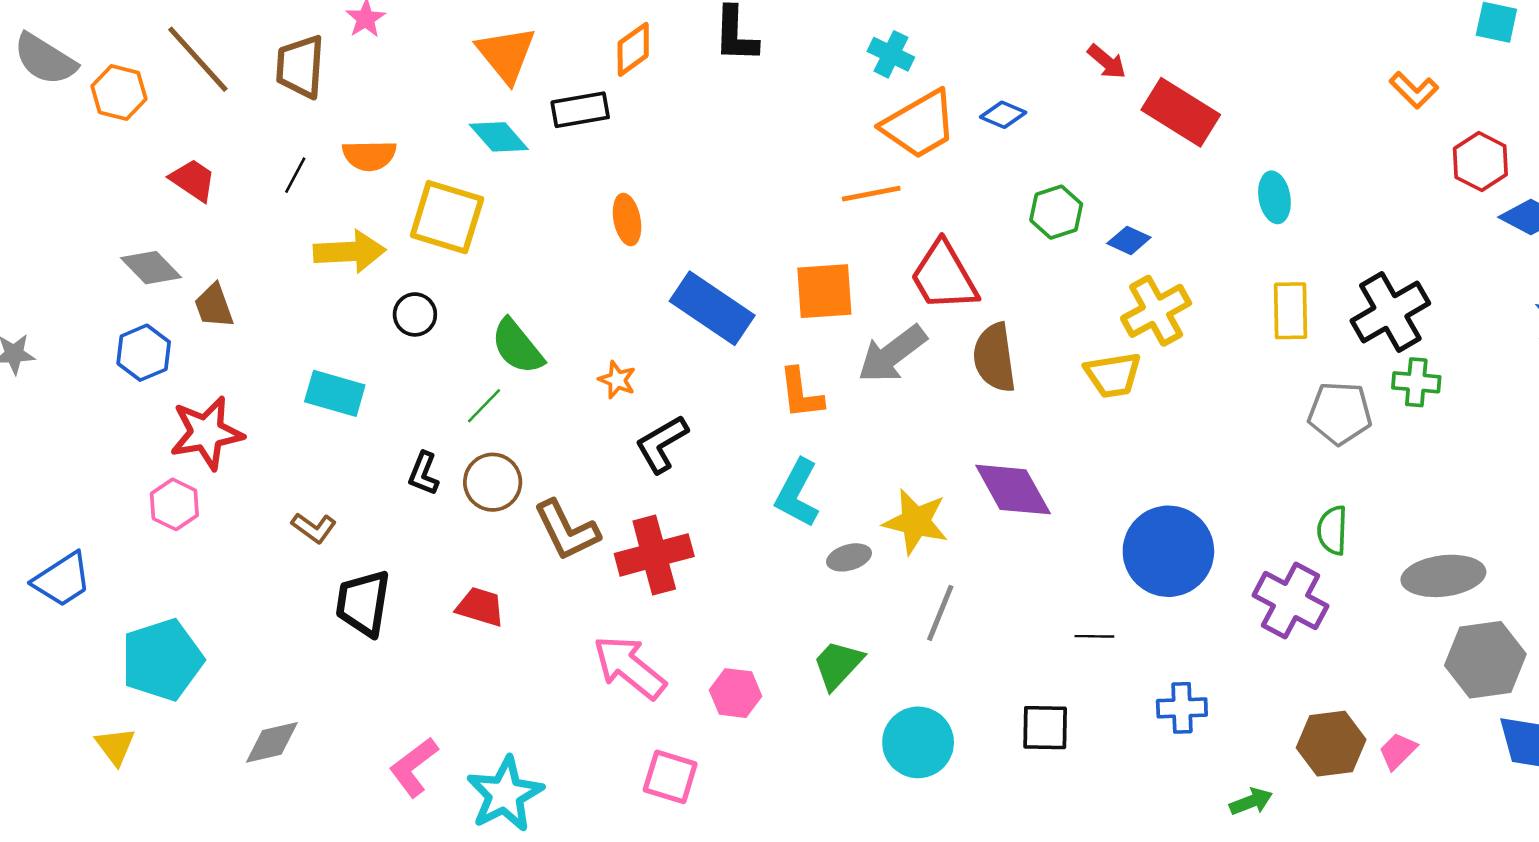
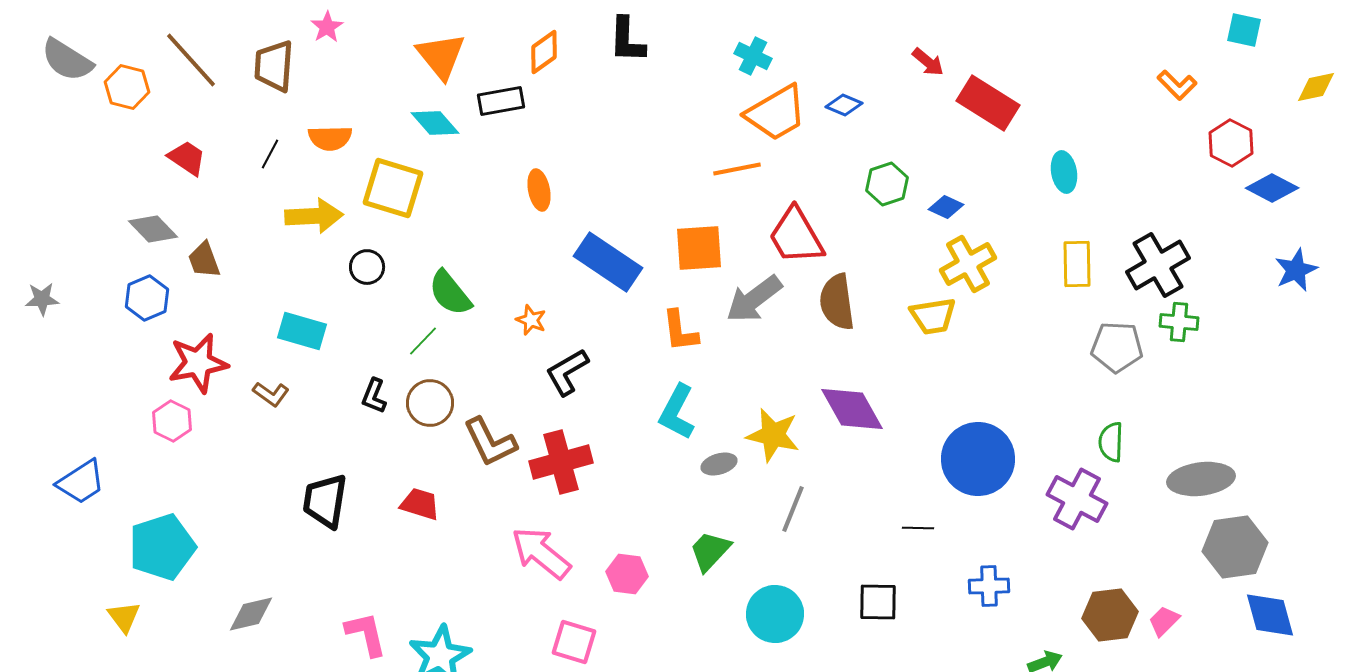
brown L-shape: (314, 528) -> (271, 394), moved
pink L-shape: (414, 767) -> (366, 634), turned 114

